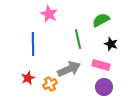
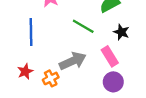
green line: (78, 39) -> (83, 26), turned -48
pink rectangle: (101, 65) -> (110, 56), turned 42

